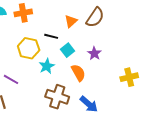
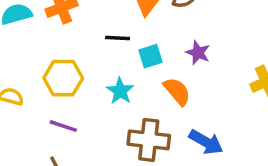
yellow hexagon: (29, 48) -> (63, 78), moved
cyan square: (67, 50) -> (151, 56), turned 32

